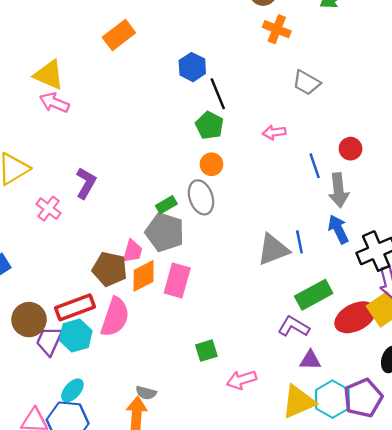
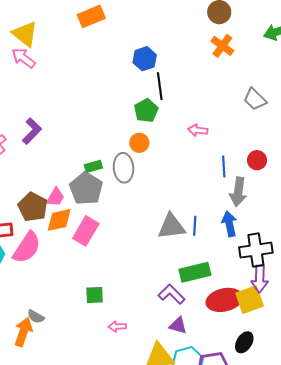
gray trapezoid: (306, 83) -> (255, 99), moved
pink arrow: (242, 380) -> (117, 327), size x0.7

